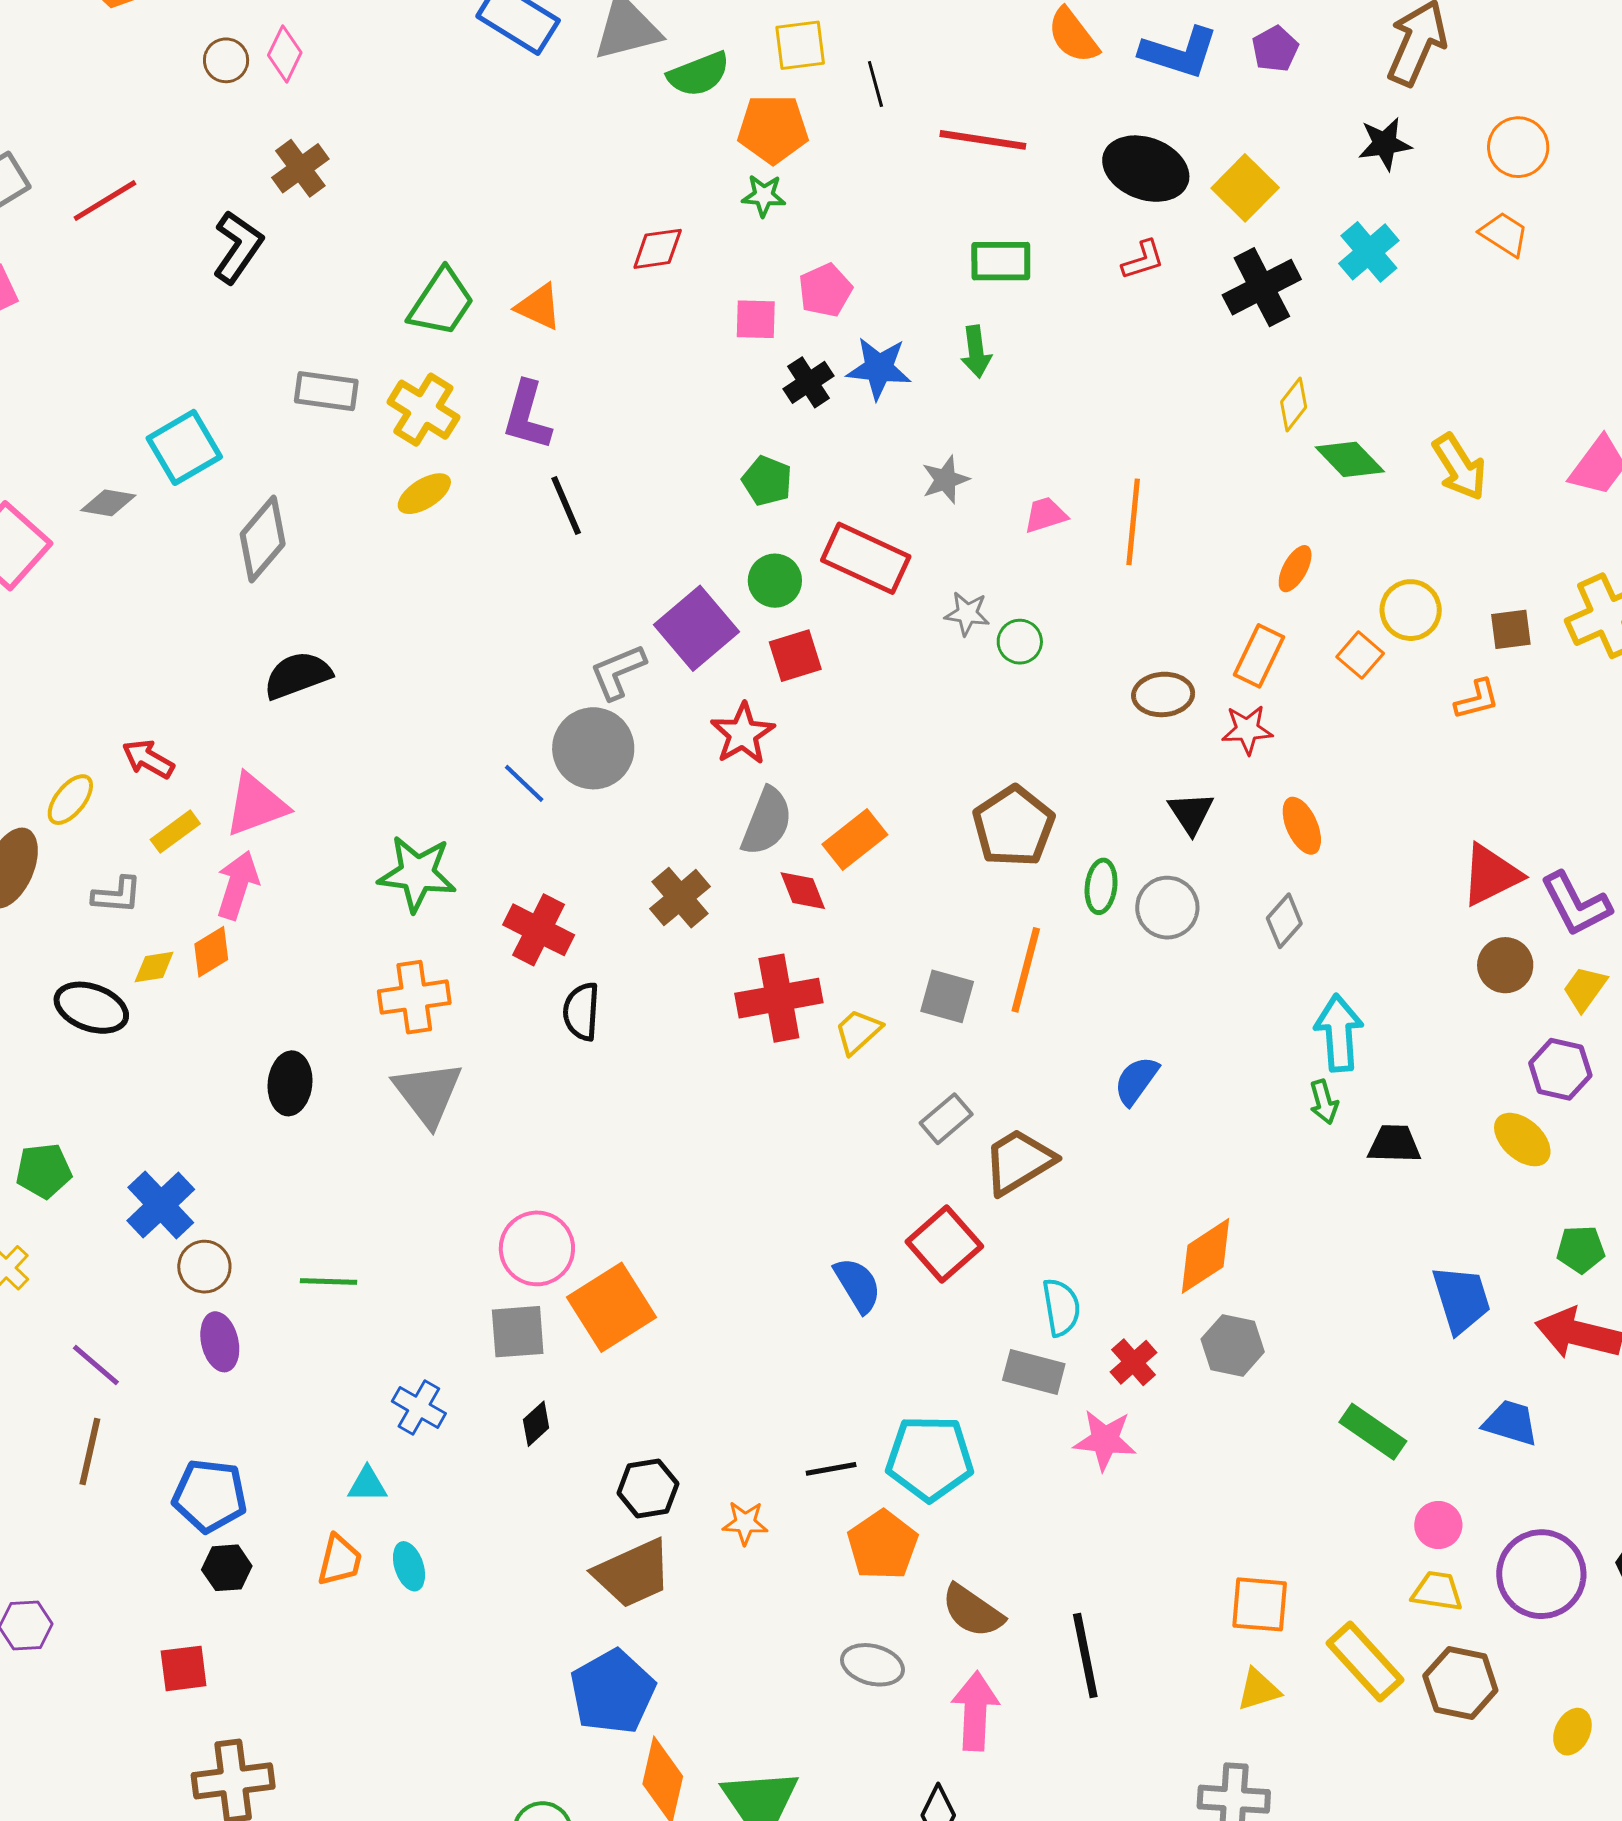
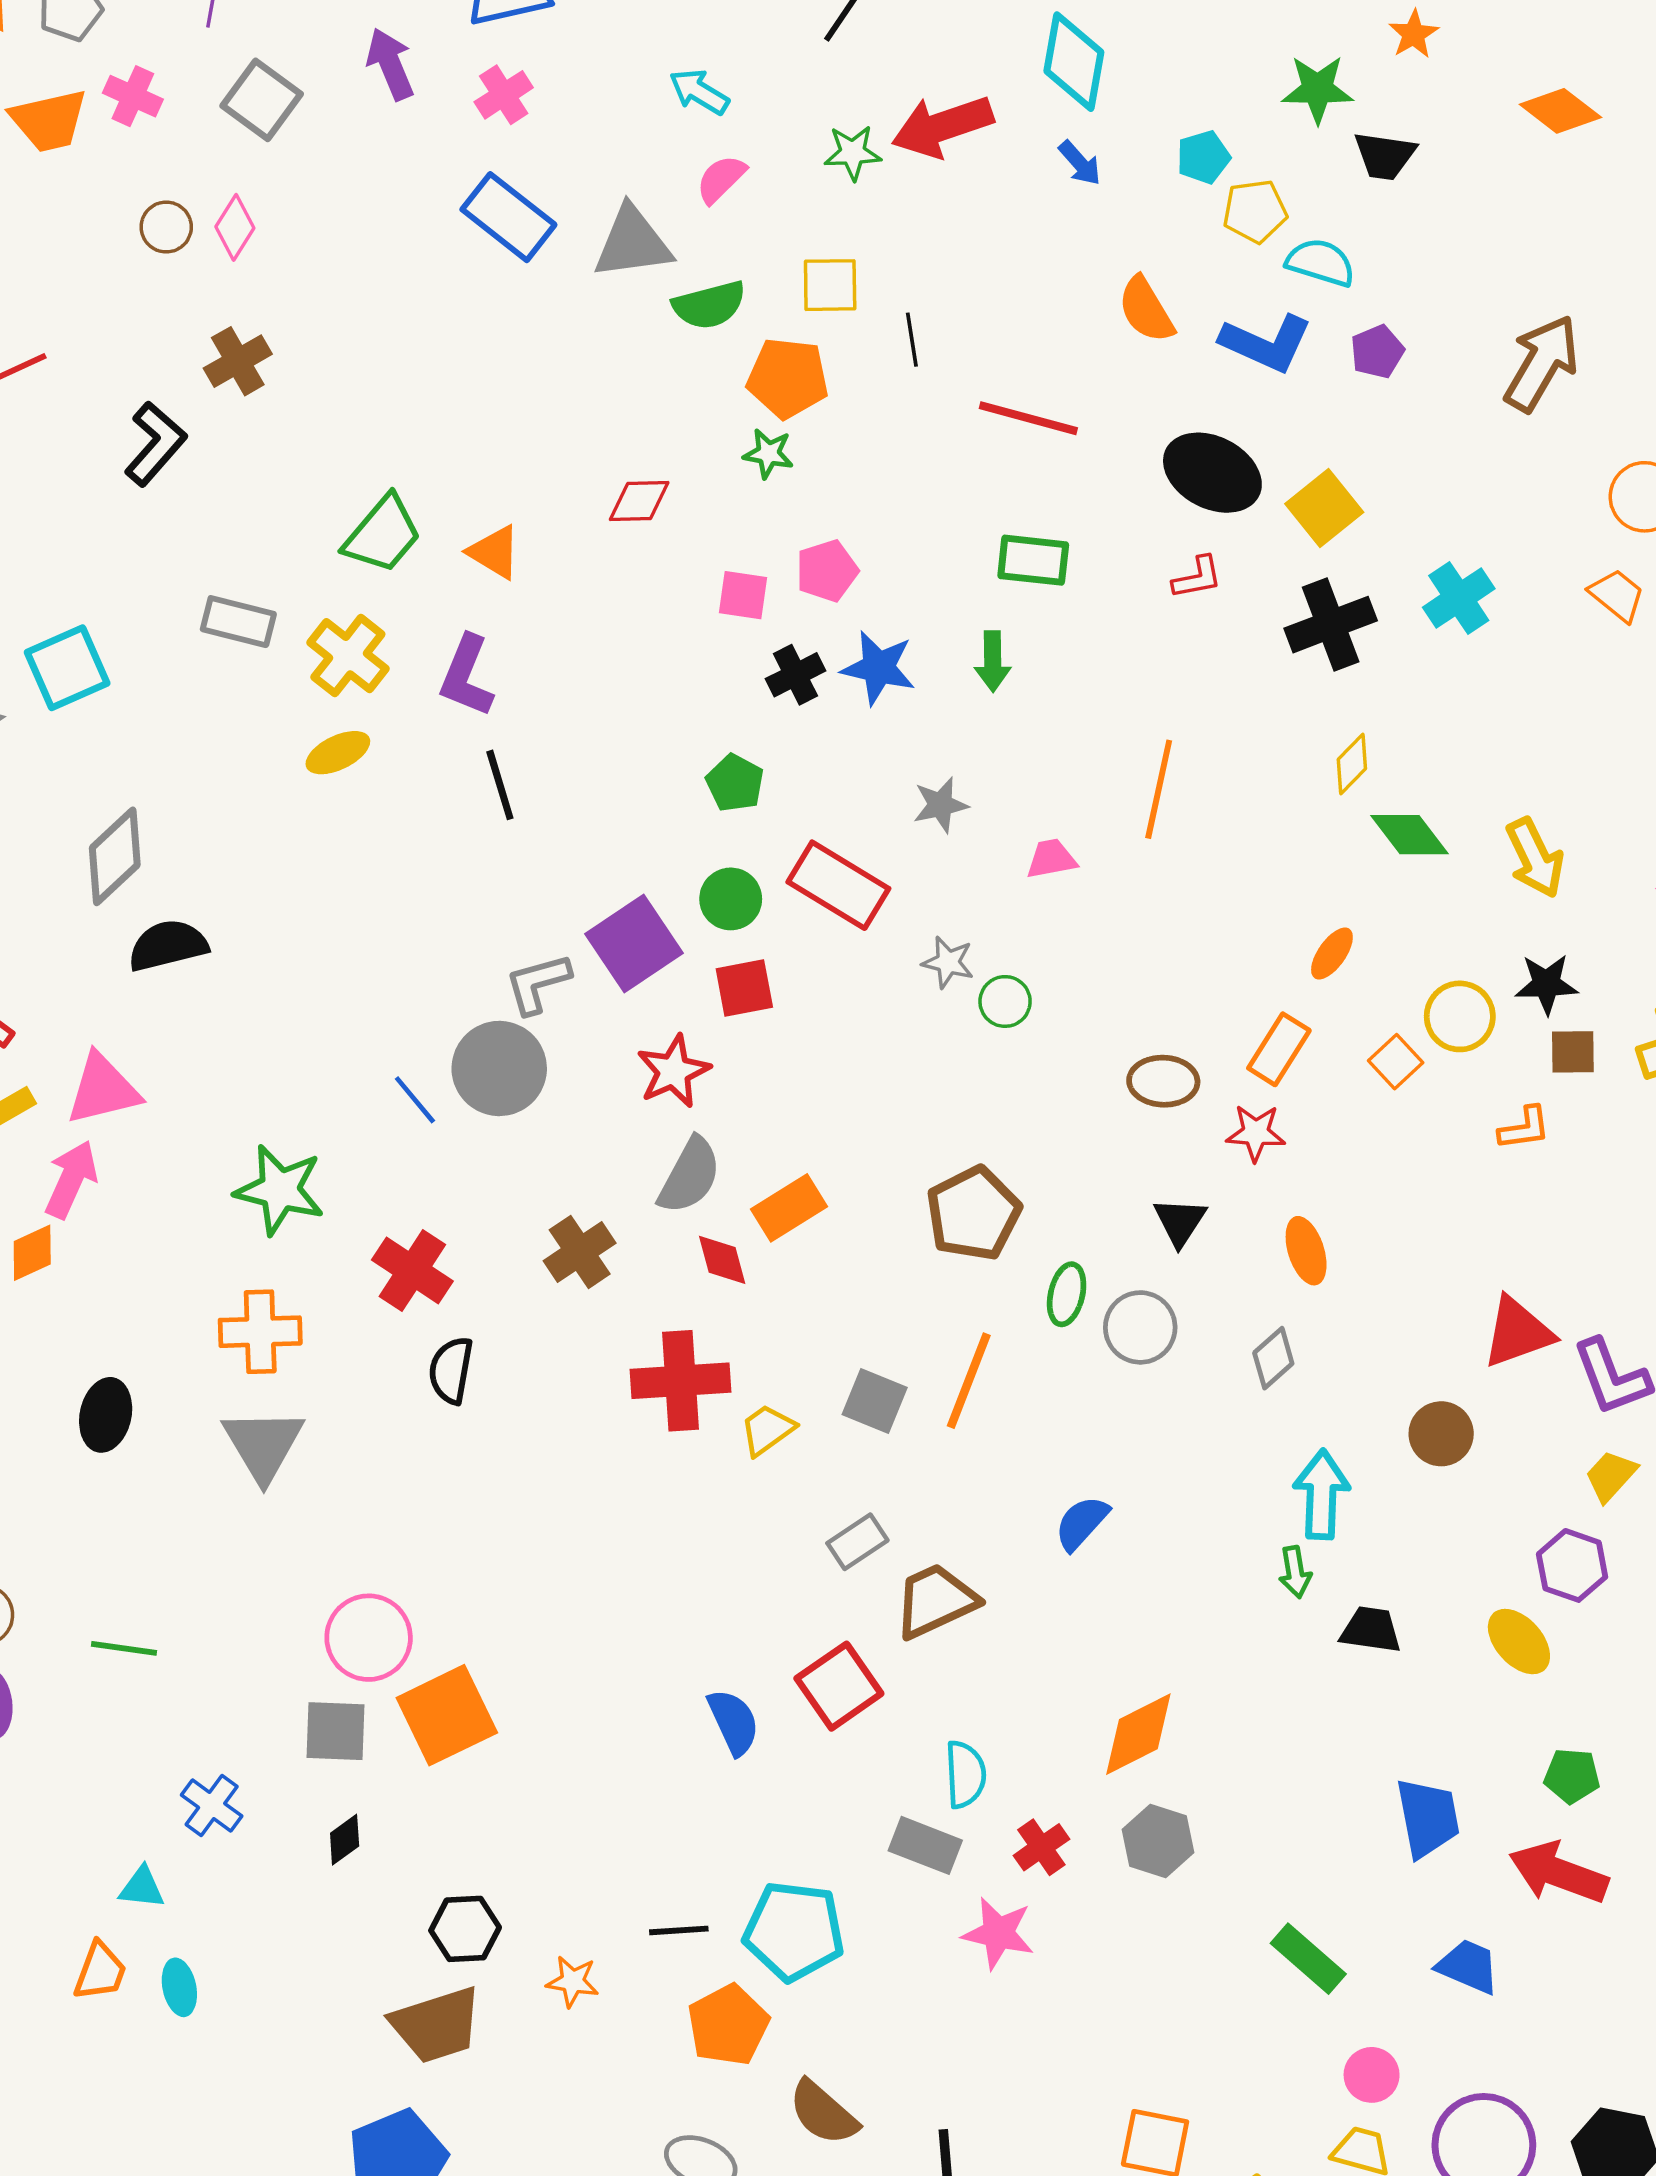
black star: (1385, 144) -> (1546, 984), moved
orange line: (1133, 522) -> (1159, 789), moved
gray diamond: (263, 539) -> (115, 856), moved
brown circle: (1505, 965) -> (1441, 1434), moved

